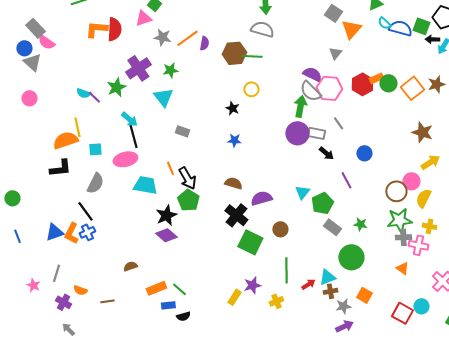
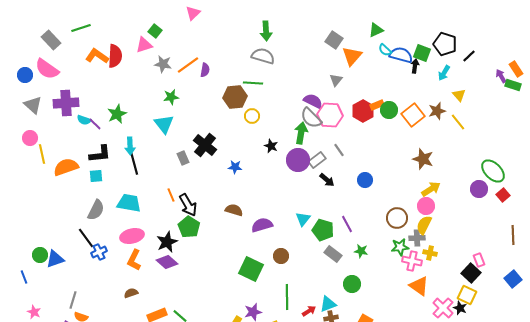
gray rectangle: (35, 28) -> (51, 40), moved
orange L-shape: (96, 29) -> (97, 56), turned 30
black arrow: (432, 39) -> (415, 66), moved, turned 96
pink semicircle: (46, 42) -> (47, 69), size x1.4
brown hexagon: (234, 53) -> (235, 97), moved
gray triangle: (32, 62) -> (33, 105), moved
purple cross: (138, 68) -> (66, 103), moved, turned 30
pink circle: (29, 98) -> (30, 138), moved
black star: (232, 108) -> (271, 146), moved
cyan arrow: (129, 119) -> (130, 146), turned 48
yellow line: (77, 127) -> (42, 154), moved
gray rectangle: (182, 131) -> (183, 158), turned 48
gray rectangle: (316, 133) -> (317, 160), turned -48
pink ellipse: (125, 159) -> (132, 236), moved
black L-shape: (60, 168) -> (100, 154), moved
purple line: (346, 180) -> (347, 224), moved
pink circle: (411, 181) -> (426, 206), moved
cyan trapezoid: (145, 185) -> (129, 203), moved
green circle: (12, 198) -> (40, 255), moved
green pentagon: (322, 203) -> (323, 230), turned -30
black cross: (236, 215) -> (205, 145), moved
green star: (399, 220) -> (400, 247), size x0.7
blue cross: (87, 232) -> (99, 252), moved
orange L-shape: (71, 233) -> (134, 260), moved
blue line: (17, 236) -> (24, 277), moved
gray cross: (403, 237) -> (417, 238), moved
pink cross: (418, 245) -> (412, 261), moved
green circle: (351, 257) -> (352, 284), size x0.7
orange triangle: (402, 268) -> (419, 286), moved, size x1.5
gray line: (56, 273) -> (73, 300), moved

